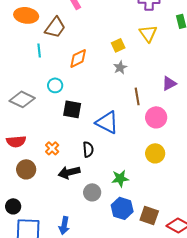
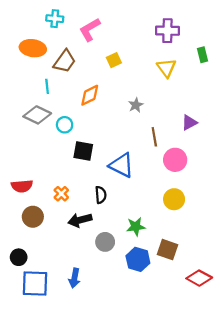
yellow square: (118, 45) -> (114, 60), moved
gray diamond: (22, 99) -> (37, 115), moved
brown square: (149, 215) -> (167, 250), moved

